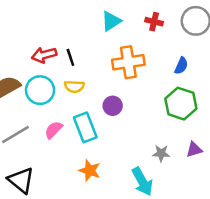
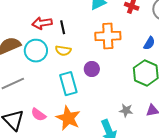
pink semicircle: (54, 130) -> (38, 115), moved, turned -105
orange star: (90, 170) -> (68, 118), size x1.4

